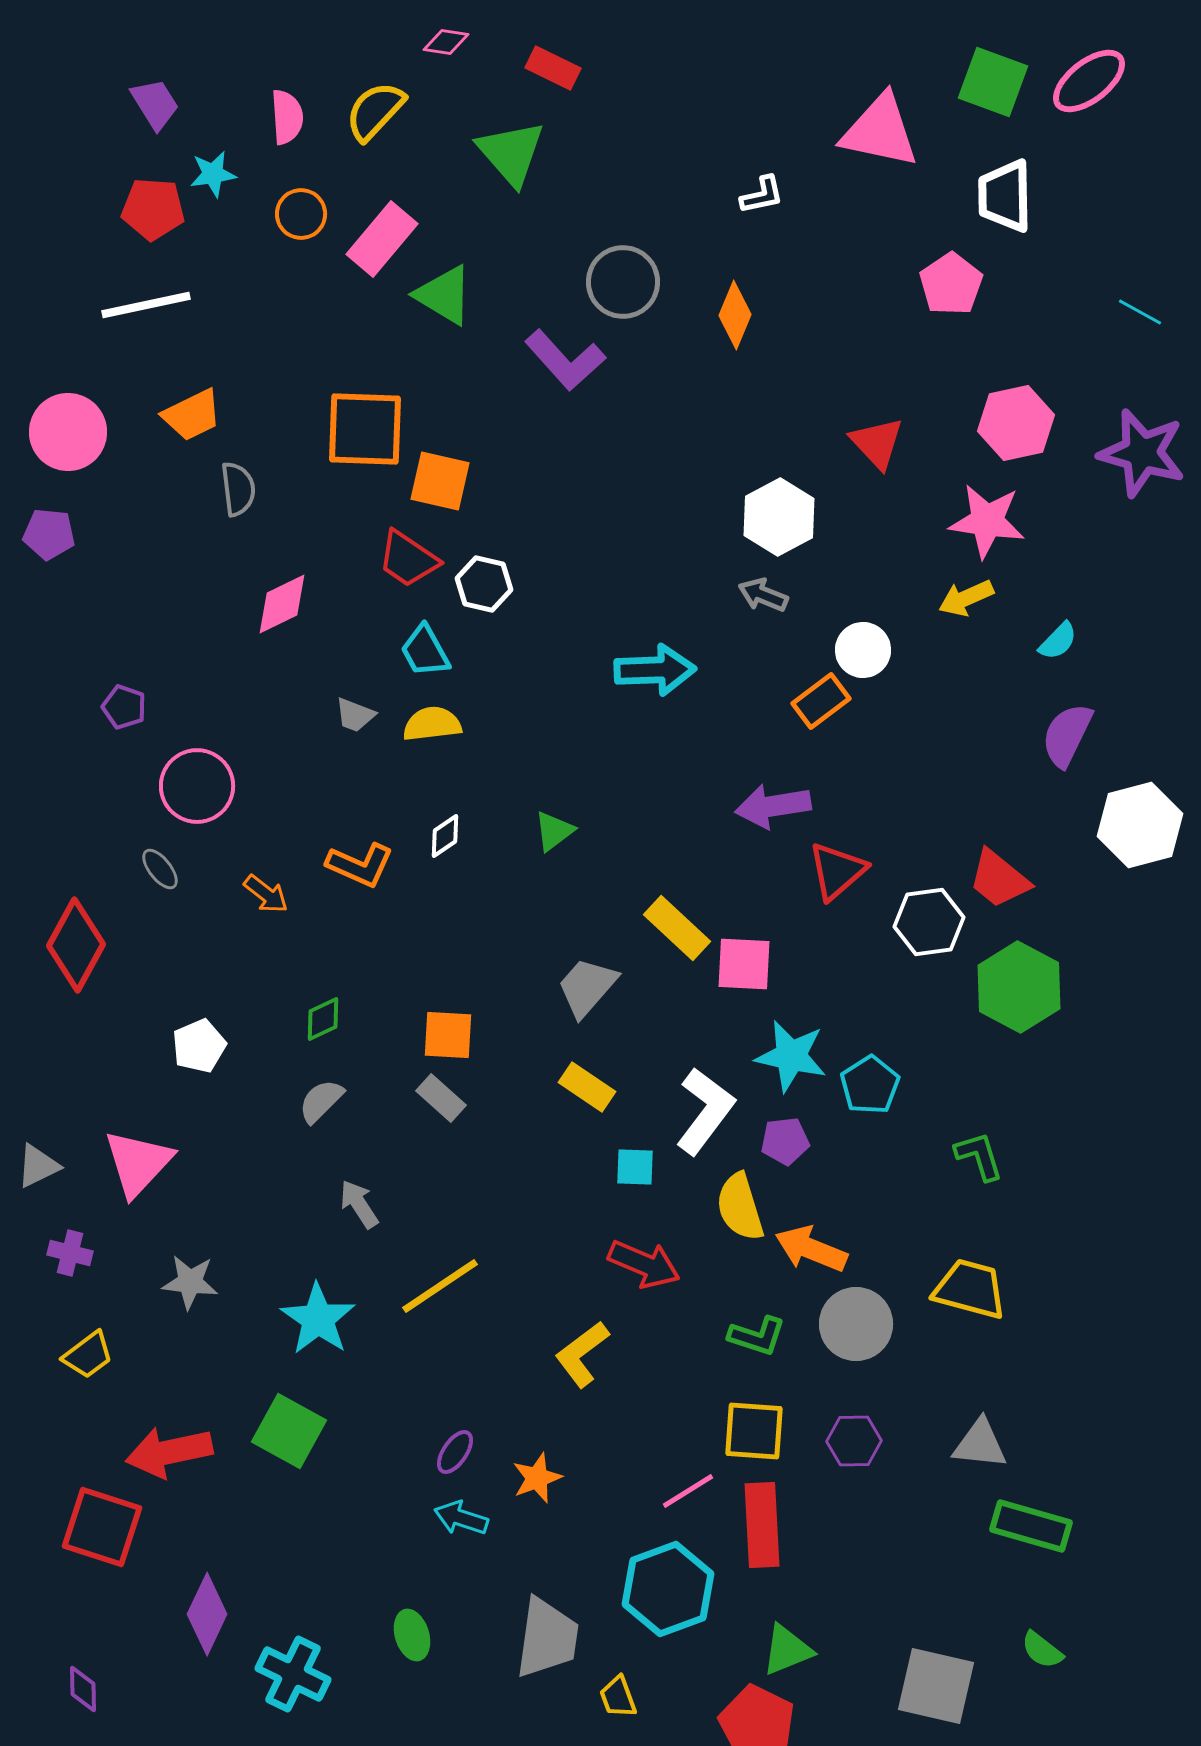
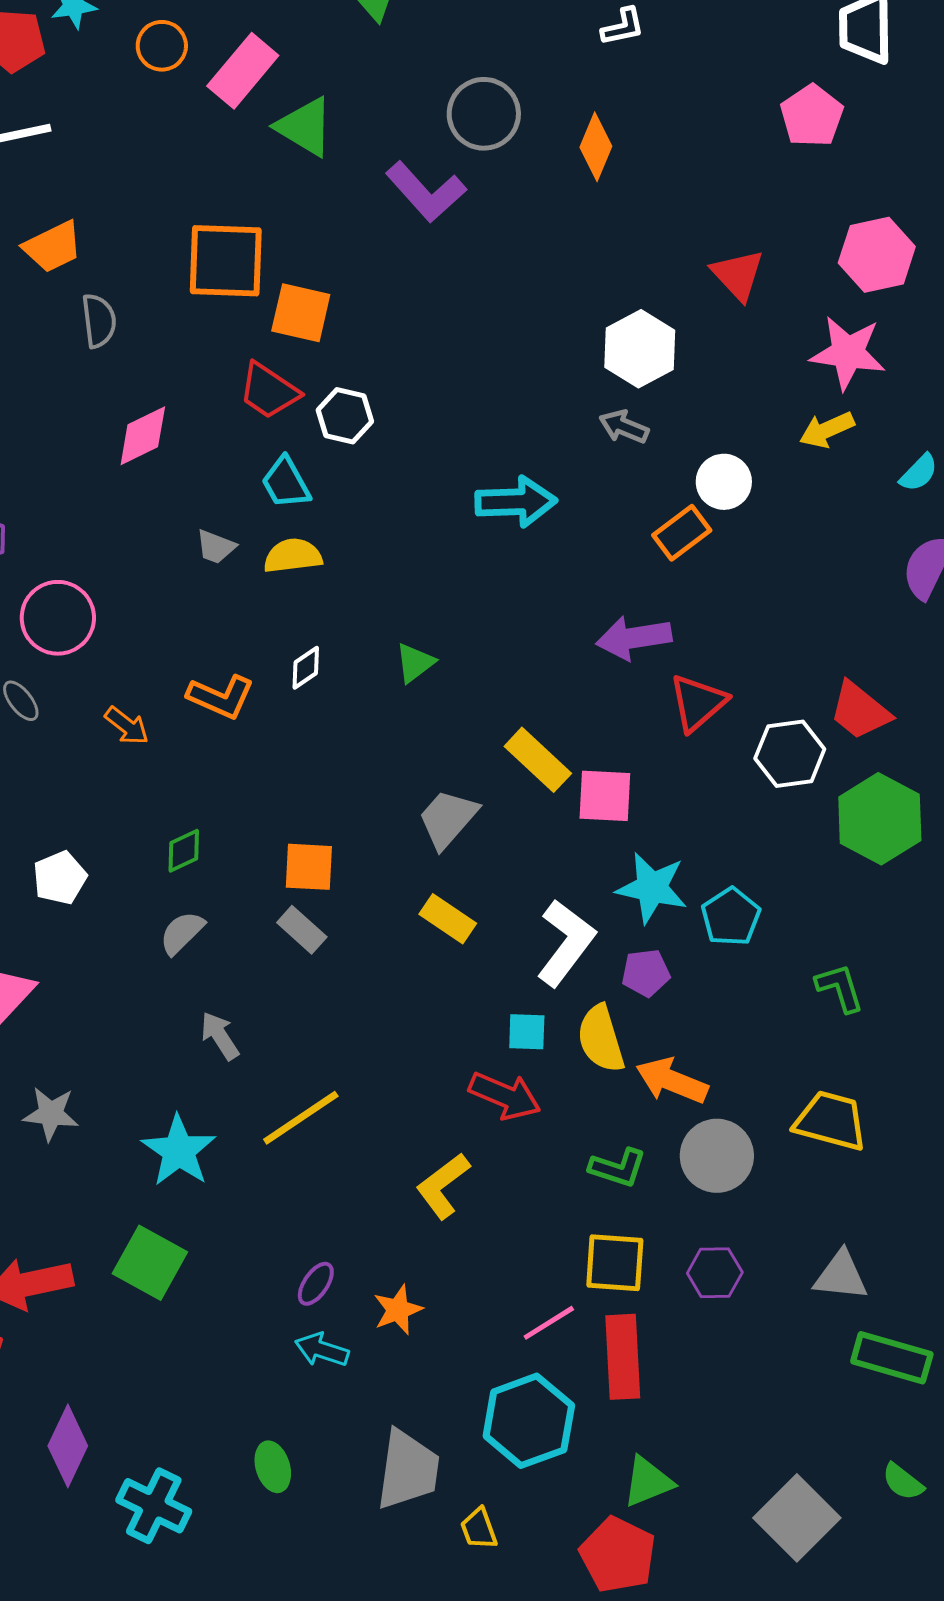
cyan square: (635, 1167) -> (527, 1032), moved
gray square: (936, 1686) -> (797, 1518), turned 32

